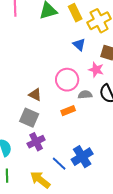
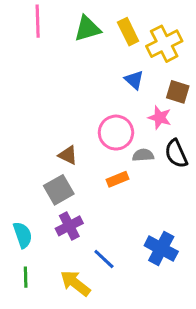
gray square: (29, 118) -> (59, 190), turned 36
blue cross: (82, 157) -> (161, 249), moved, turned -30

